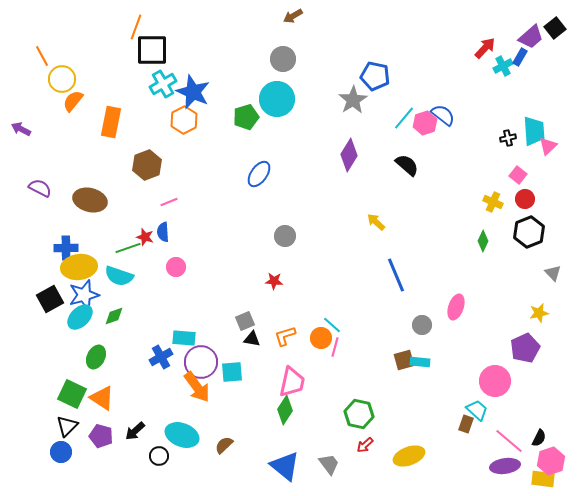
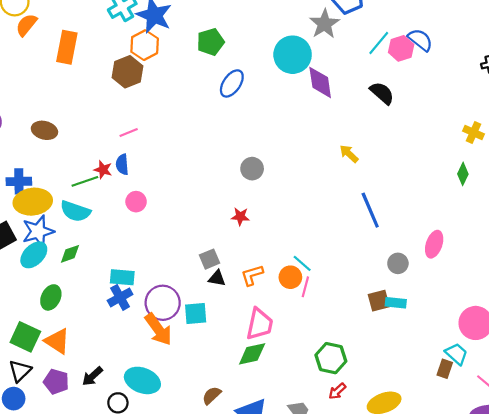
cyan circle: (277, 99) -> (293, 55), moved
purple diamond: (349, 155) -> (320, 82), turned -40
brown hexagon: (147, 165) -> (128, 72), moved
blue ellipse: (259, 174) -> (232, 83), moved
brown ellipse: (90, 200) -> (44, 130), size x0.7
cyan rectangle: (184, 338) -> (122, 277), moved
green diamond: (285, 410) -> (252, 354), turned 44
brown semicircle: (224, 445) -> (212, 395), moved

